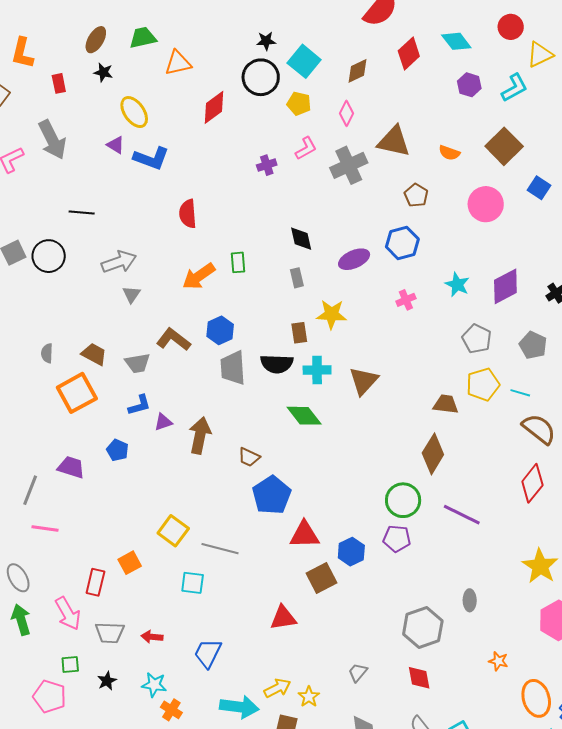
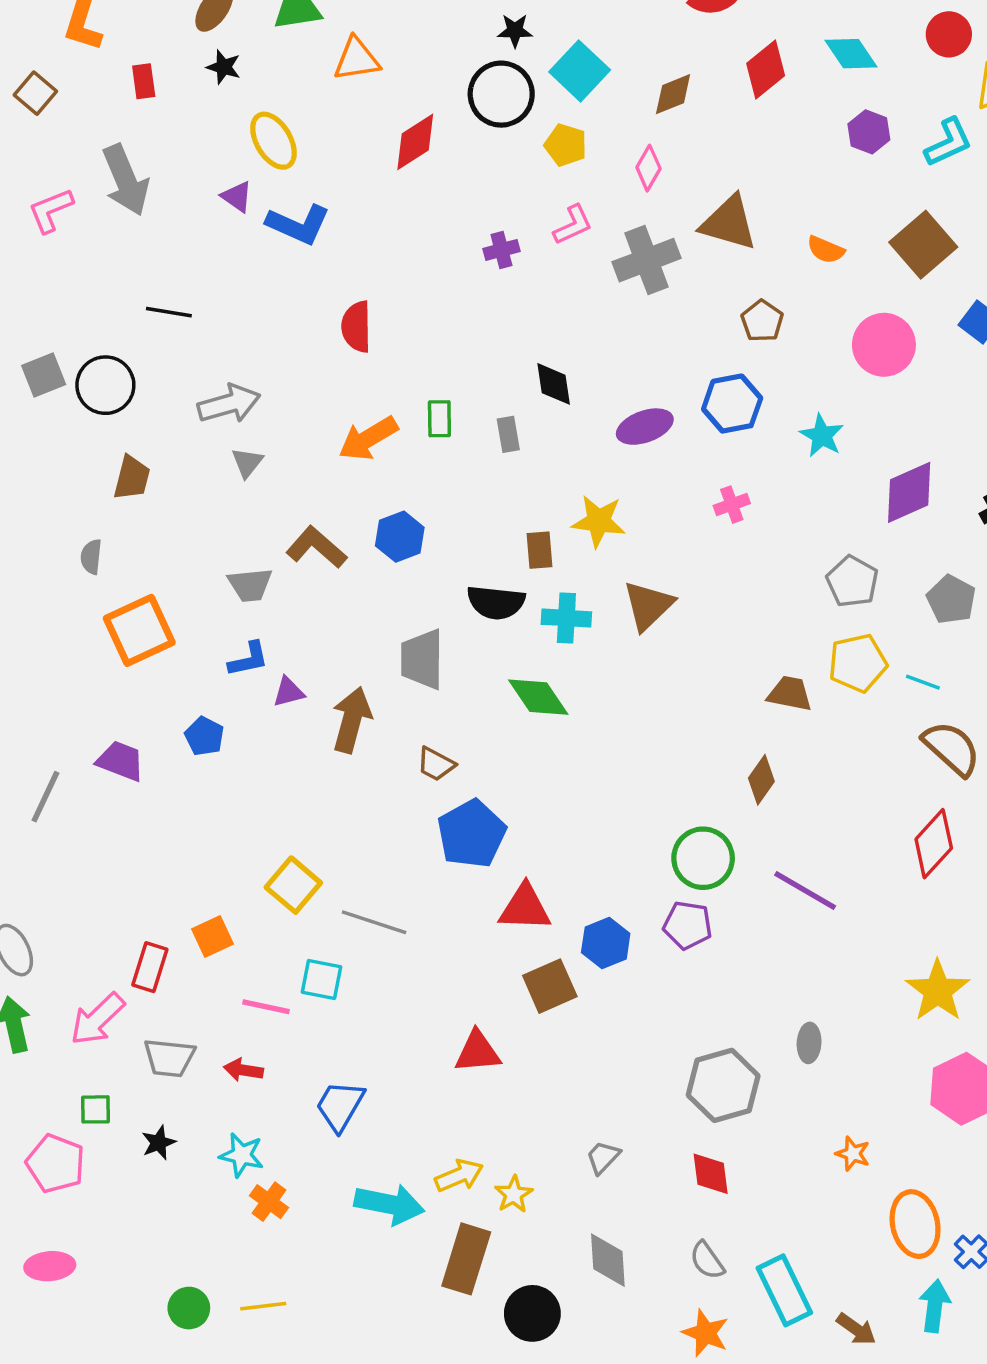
gray rectangle: (297, 278) -> (508, 434), moved
cyan star: (457, 285) -> (822, 436), moved
brown trapezoid: (94, 354) -> (132, 478), moved, turned 72
gray trapezoid: (233, 368) -> (422, 659), moved
brown triangle: (364, 381) -> (648, 606), moved
brown diamond: (433, 454) -> (761, 780), size x0.7
pink line: (45, 529) -> (266, 1007), moved
pink arrow: (68, 614) -> (97, 1019), turned 72

